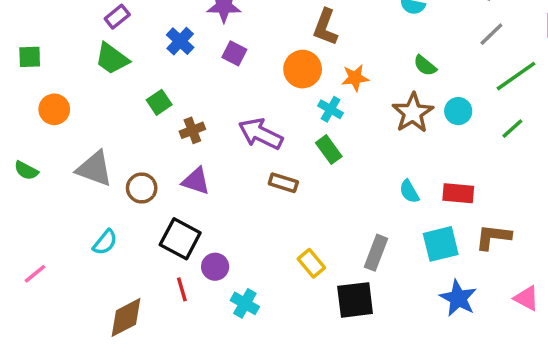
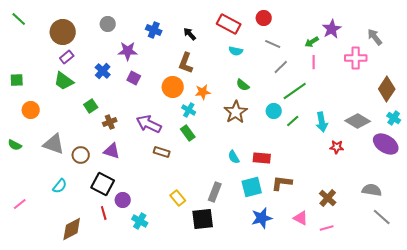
cyan circle: (458, 111) -> (274, 111), moved
blue star: (458, 298) -> (262, 218), turned 30

